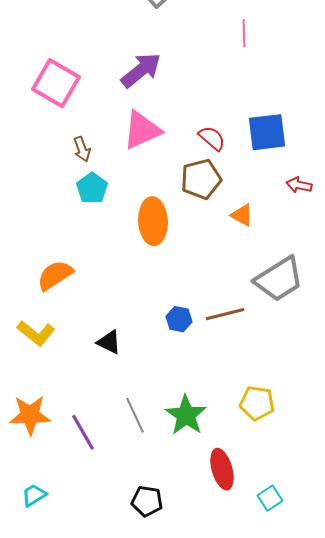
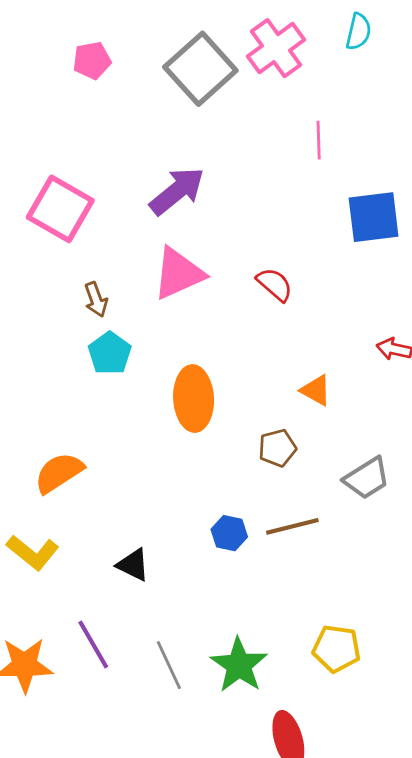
blue square: (267, 132) -> (374, 217), moved
brown pentagon: (201, 179) -> (277, 448), moved, size x0.7
gray trapezoid: (279, 279) -> (367, 478), size x0.7
purple line: (83, 432) -> (93, 644), moved

